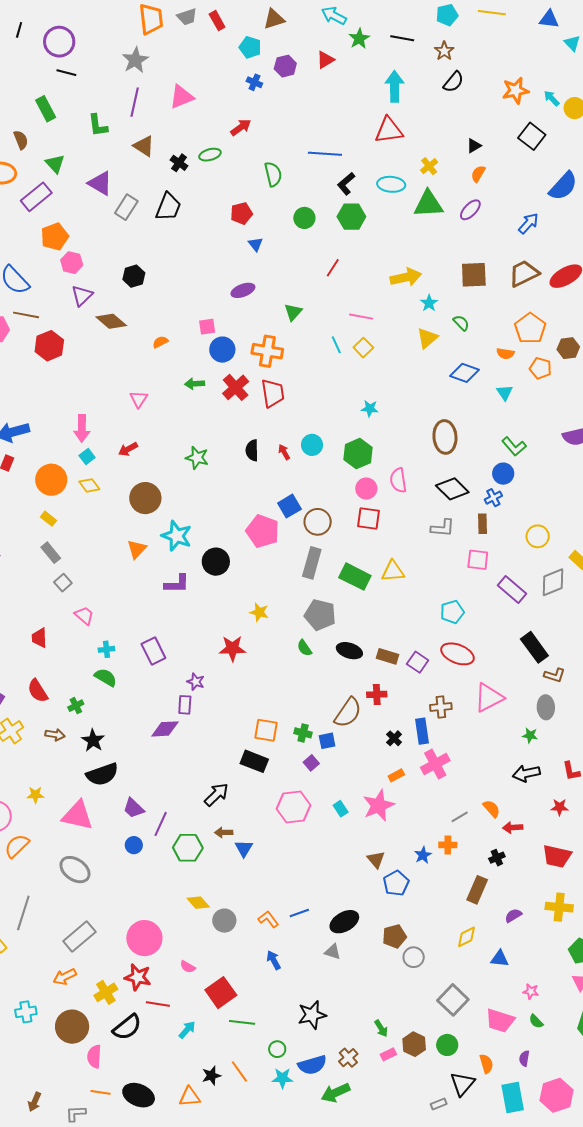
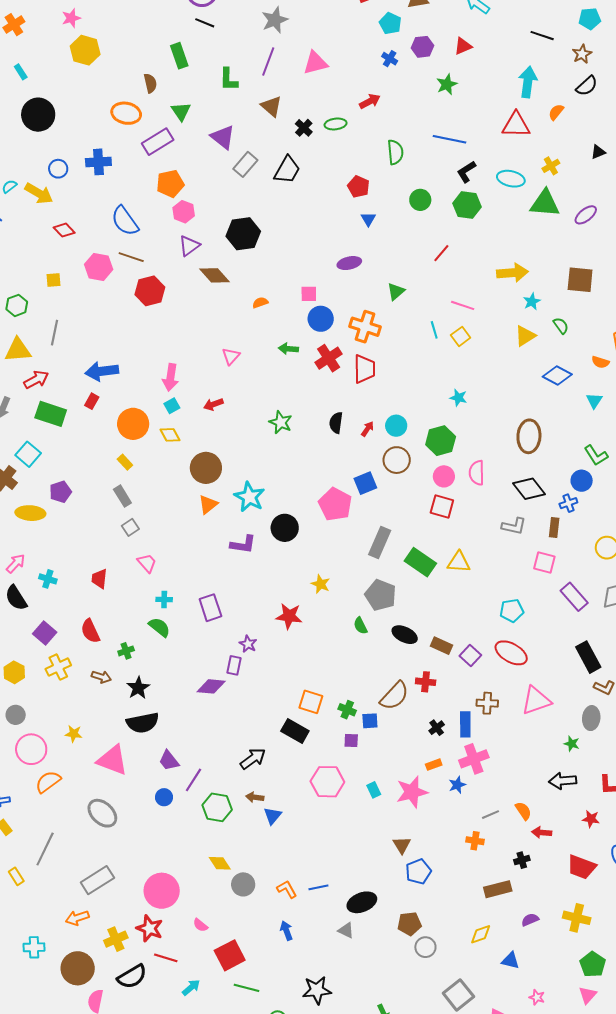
green star: (359, 39) -> (447, 84), moved
orange semicircle: (478, 174) -> (556, 112), moved
red pentagon: (241, 213) -> (358, 187), turned 30
black hexagon: (134, 276) -> (243, 234), size x1.5
red arrow: (284, 452) -> (368, 429), turned 56
brown circle: (145, 498) -> (206, 468), moved
brown circle: (318, 522) -> (397, 460), moved
purple square: (311, 763) -> (351, 740), turned 35
blue star: (423, 855) -> (457, 785), moved
brown rectangle: (477, 890) -> (498, 889), turned 44

